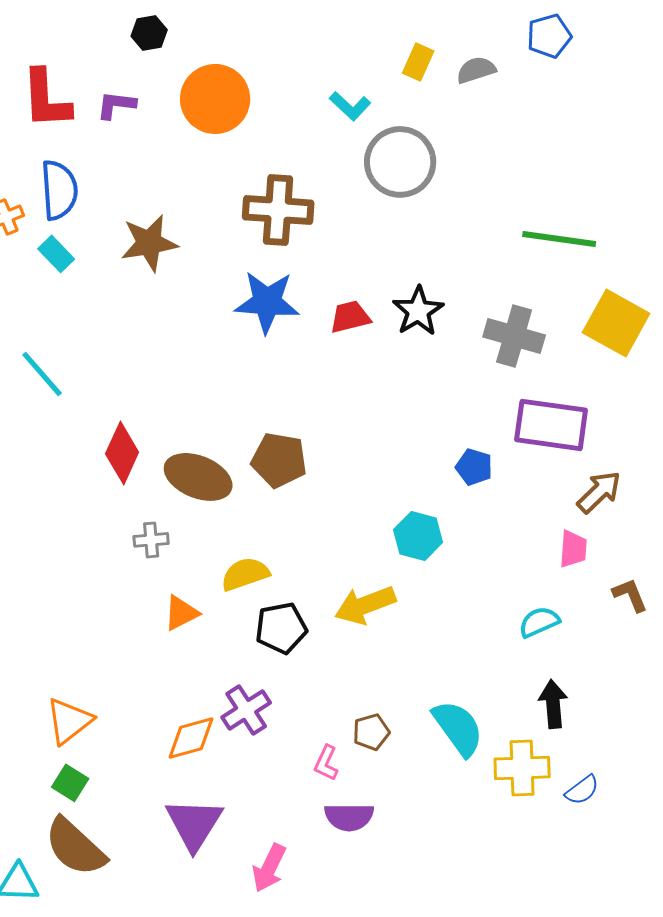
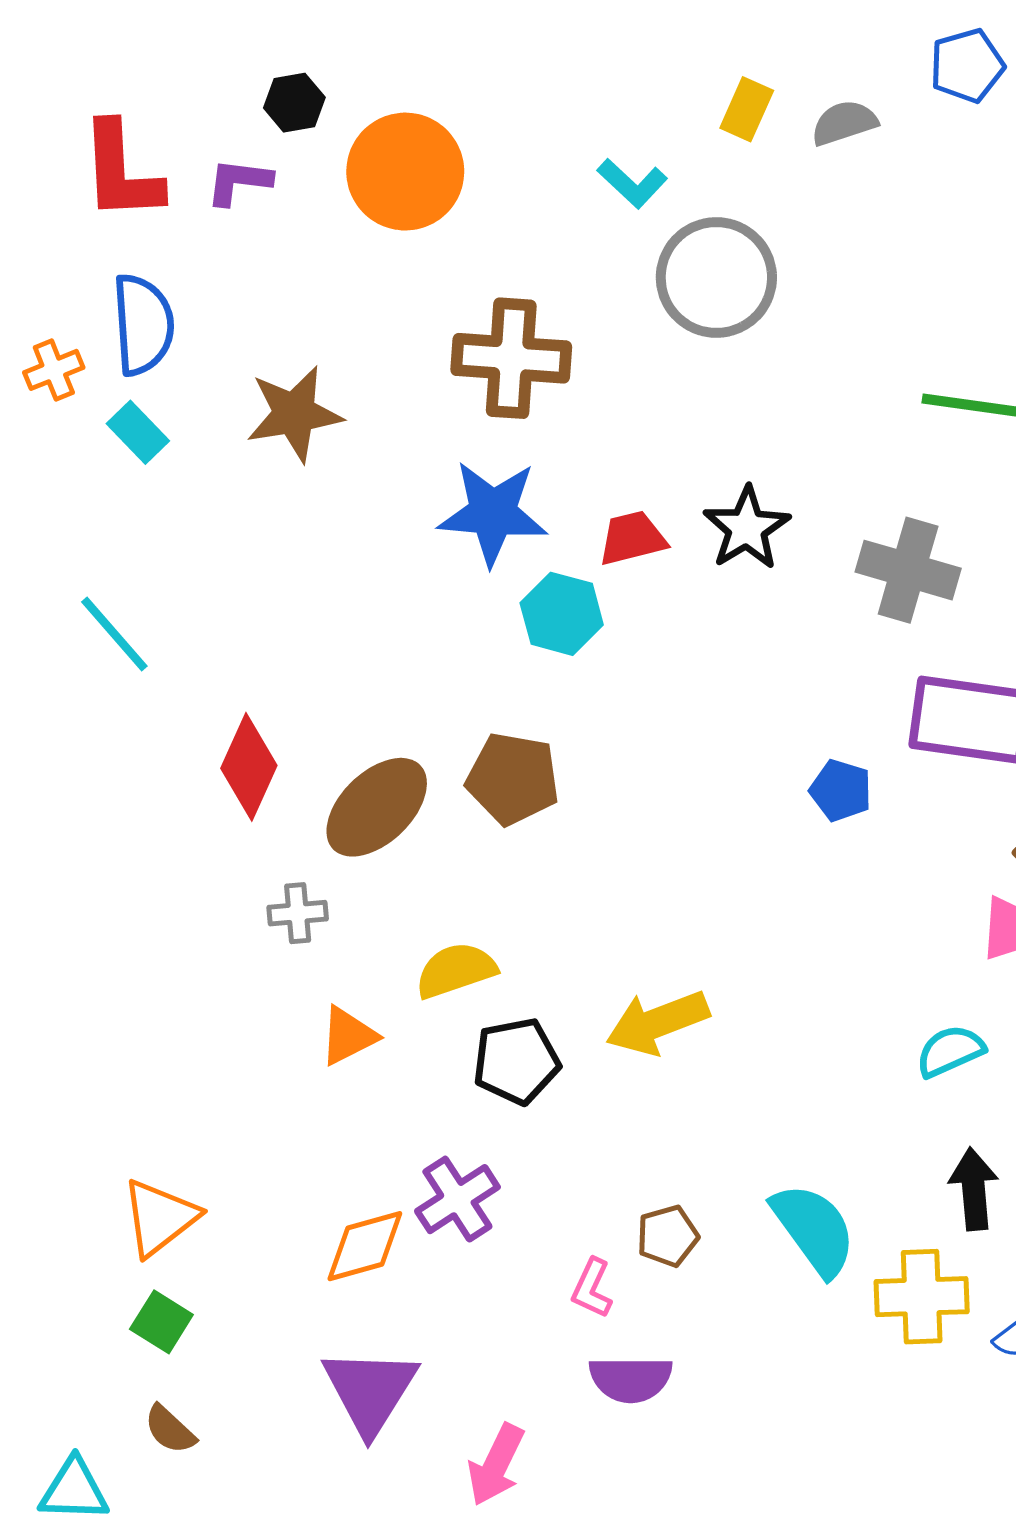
black hexagon: (149, 33) -> (294, 103), moved
brown ellipse: (198, 477) -> (377, 807), turned -66
cyan hexagon: (418, 536) -> (562, 614), moved
brown semicircle: (75, 847) -> (170, 1429), size x0.5

